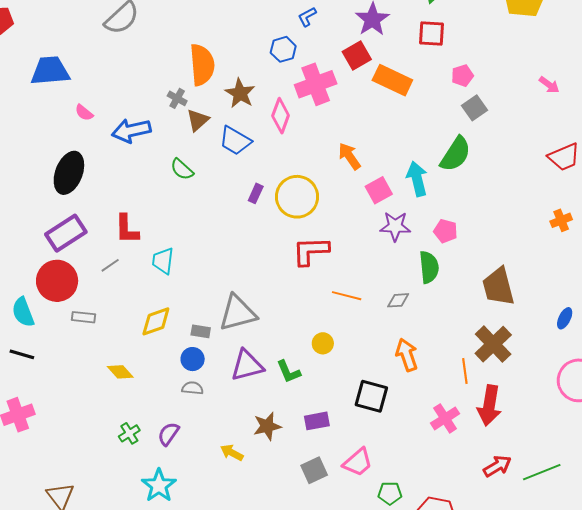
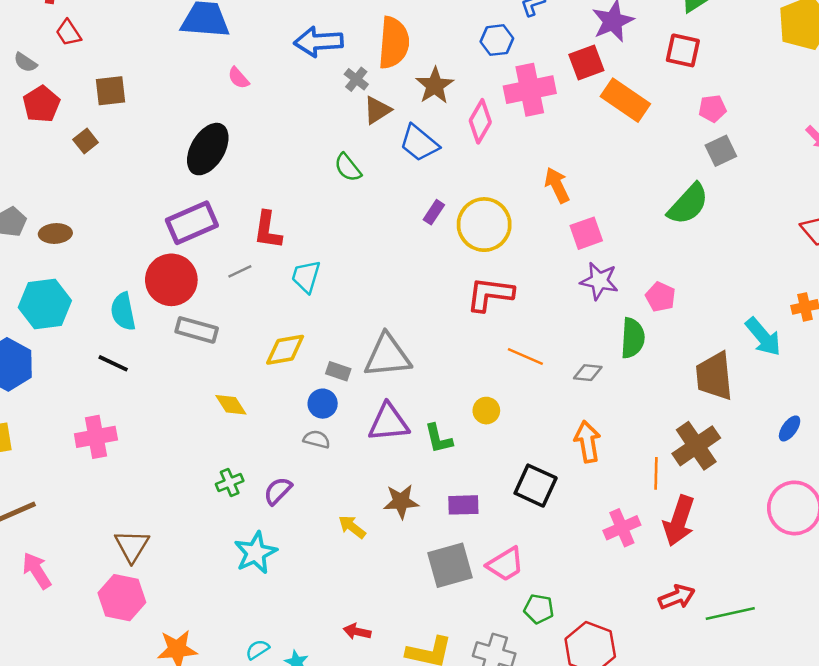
blue arrow: (131, 131) -> (319, 42), moved
cyan arrow: (417, 179) -> (763, 337), moved, turned 144
gray rectangle: (84, 317) -> (197, 330), size x1.4
gray square: (314, 470) -> (450, 565), size x1.4

